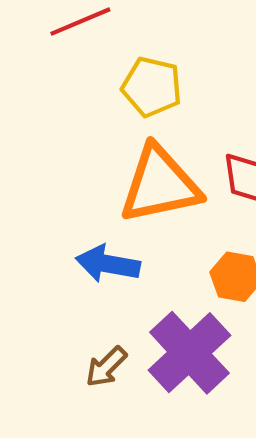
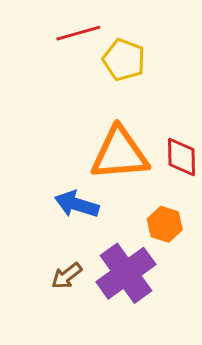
yellow pentagon: (152, 87) -> (124, 60), moved

